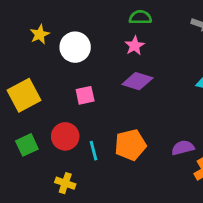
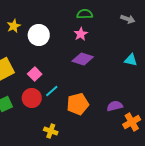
pink square: (85, 95) -> (35, 74), moved, turned -32
cyan line: (94, 151) -> (52, 91), moved, turned 64
yellow cross: (65, 183) -> (51, 131), moved

